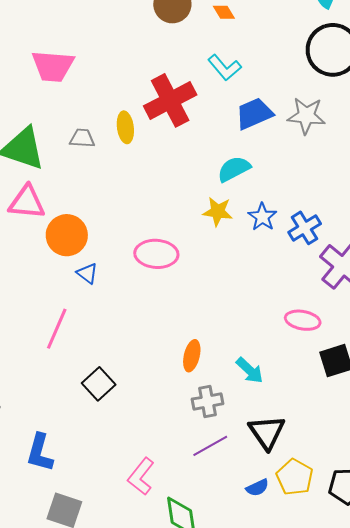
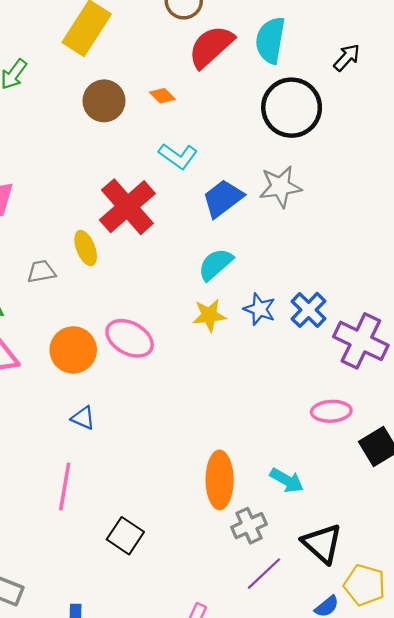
orange circle: (67, 235) -> (73, 350), moved
pink ellipse: (156, 254) -> (130, 338), moved, turned 39
orange ellipse: (192, 356) -> (220, 480), size x1.6

